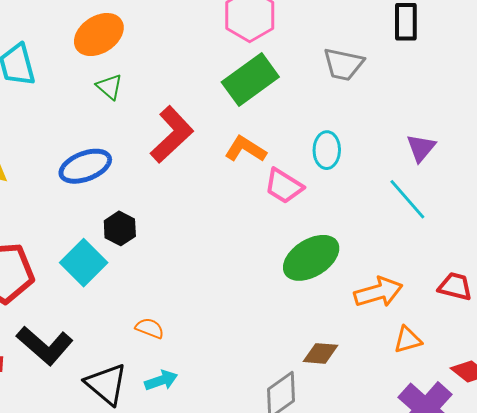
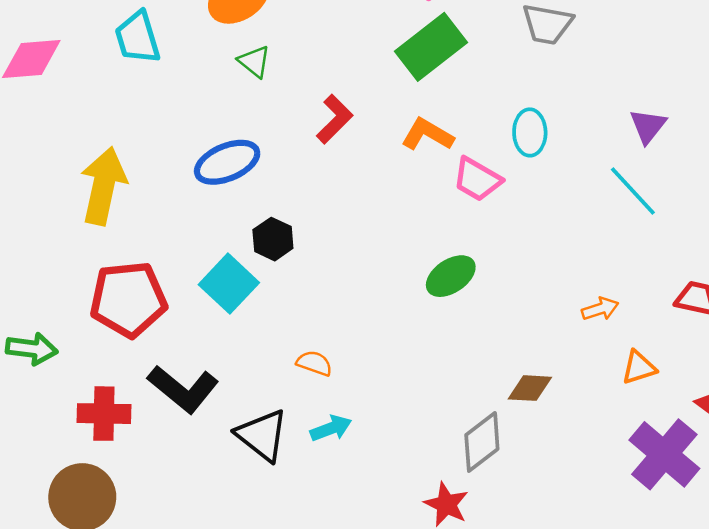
red L-shape: (172, 135) -> (335, 119), size x0.7
green ellipse: (311, 258) -> (451, 276), moved, size x0.7
orange arrow: (378, 292) -> (600, 309), size x0.6

